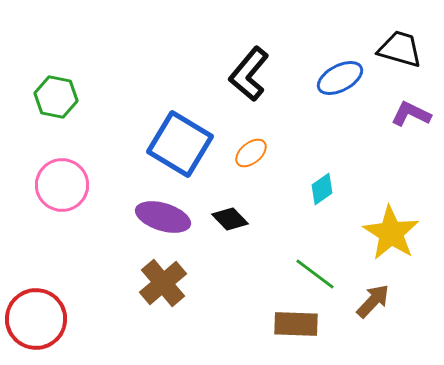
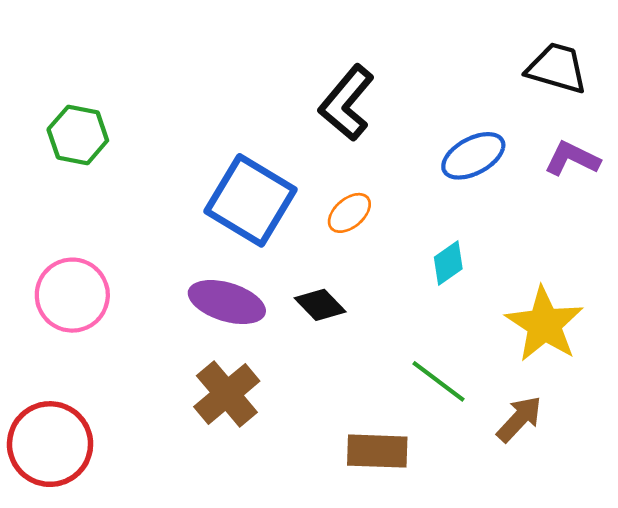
blue ellipse: (340, 78) -> (473, 156), moved
pink circle: (62, 185) -> (72, 295), moved
brown rectangle: (296, 324) -> (377, 451), moved

